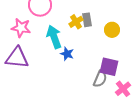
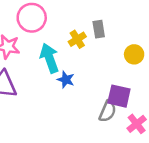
gray rectangle: (87, 20) -> (99, 29), moved
yellow circle: (112, 30) -> (134, 54), moved

